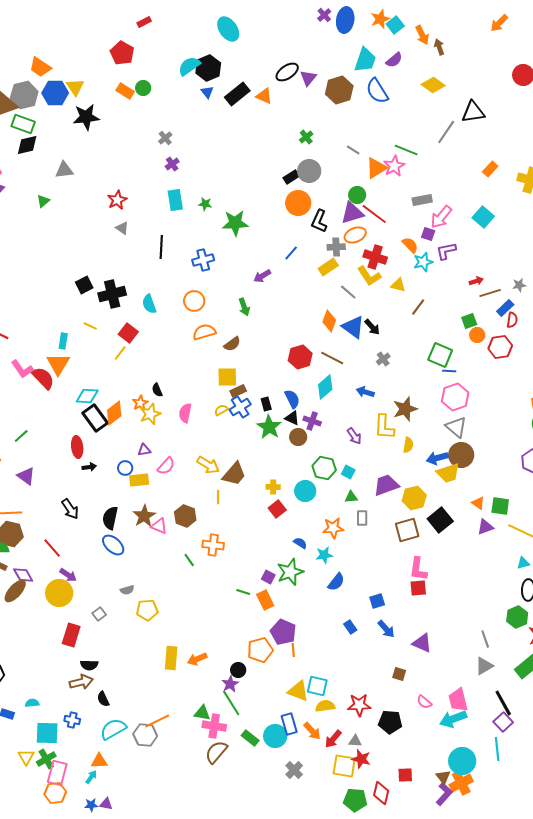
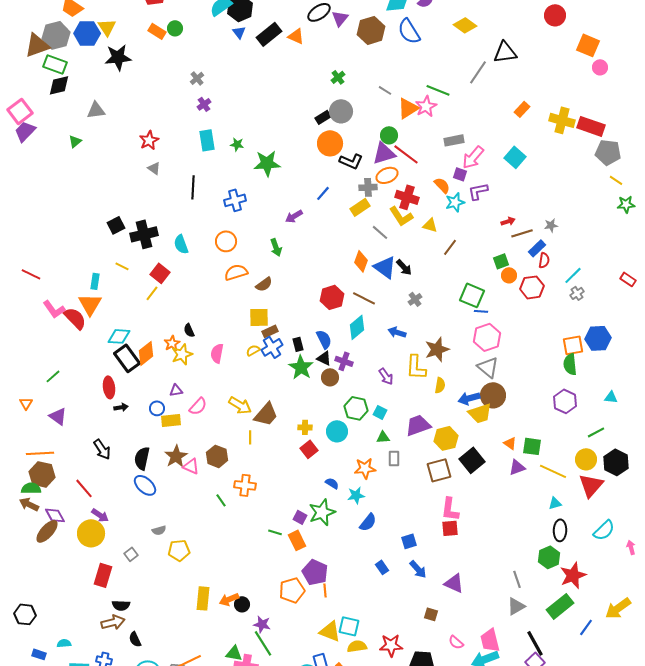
black L-shape: (319, 221) -> (351, 161), turned -90
black circle: (238, 670) -> (242, 604), moved
purple star: (230, 684) -> (262, 624), turned -30

